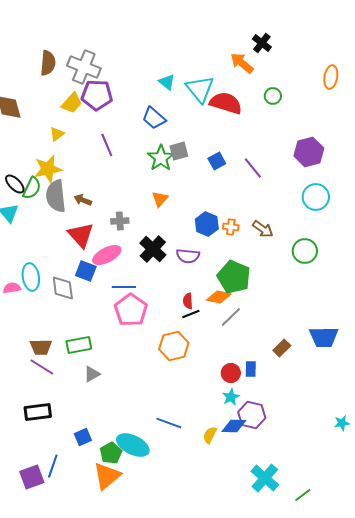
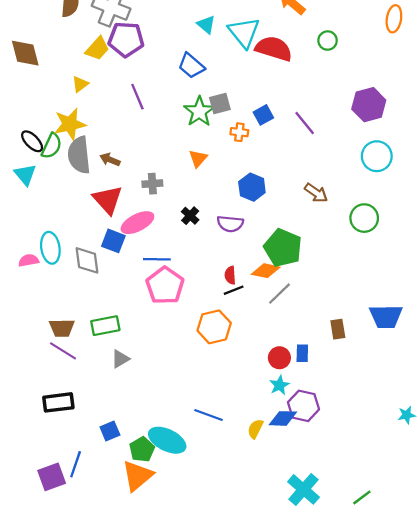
orange cross: (231, 227) -> (239, 132), moved
black cross: (153, 249) -> (190, 216), size x0.6
brown rectangle: (282, 348) -> (338, 329), turned -54
cyan cross: (265, 478) -> (303, 489), moved

